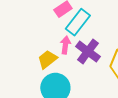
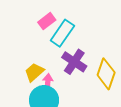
pink arrow: (65, 45) -> (48, 82), moved

